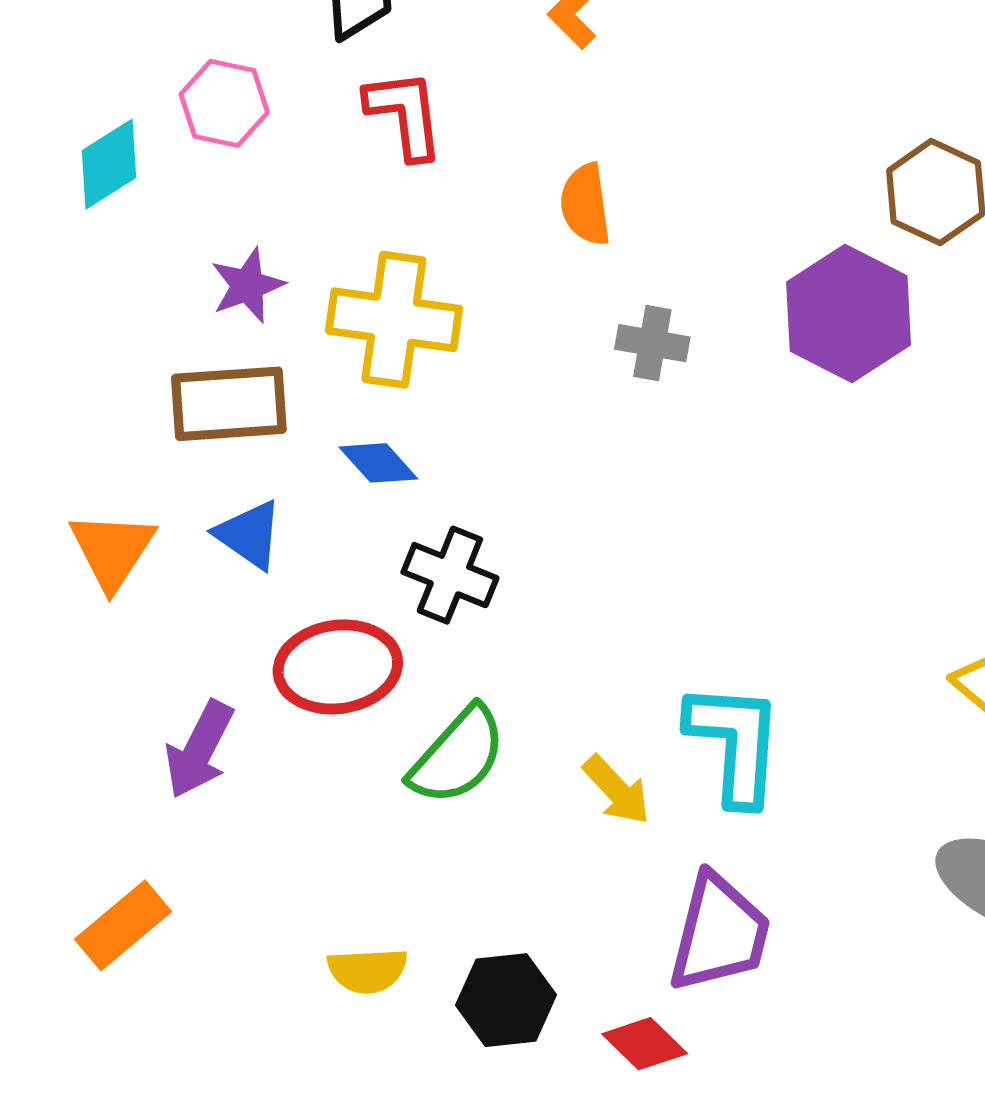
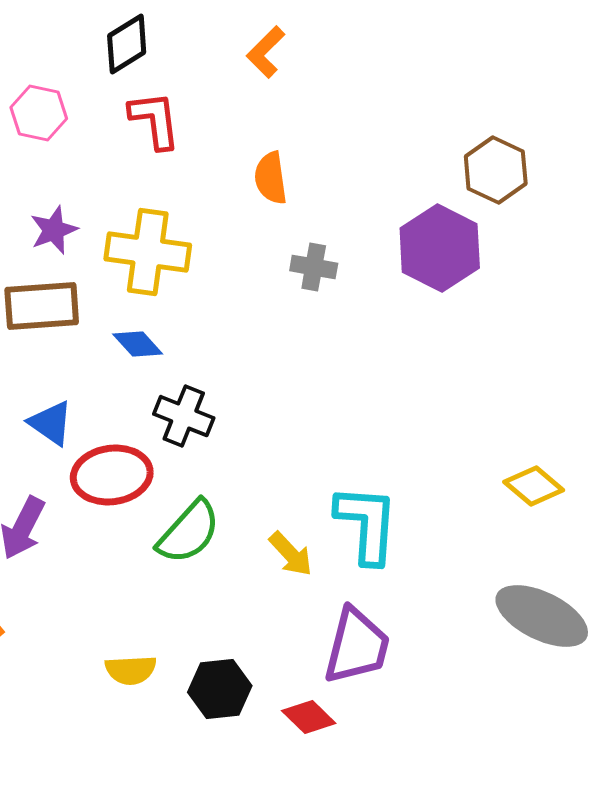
blue triangle: (249, 535) -> (51, 423), moved

